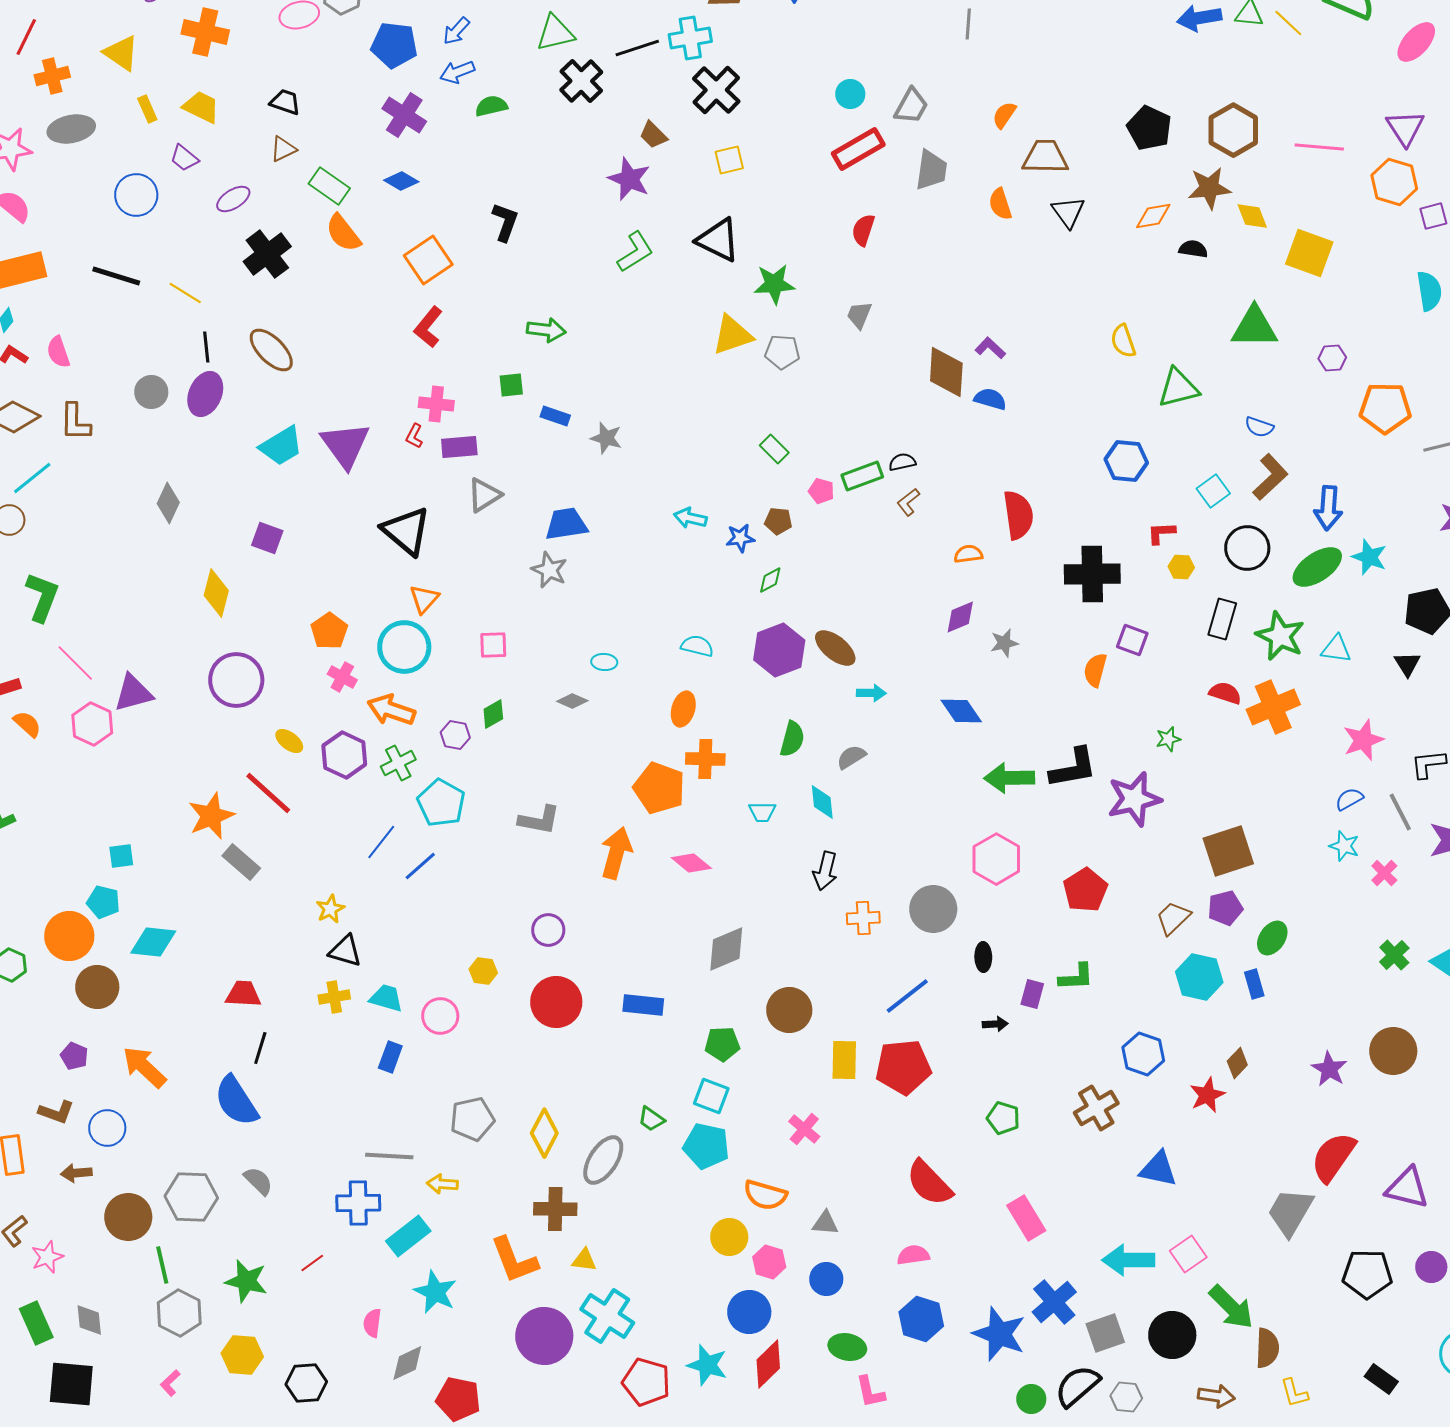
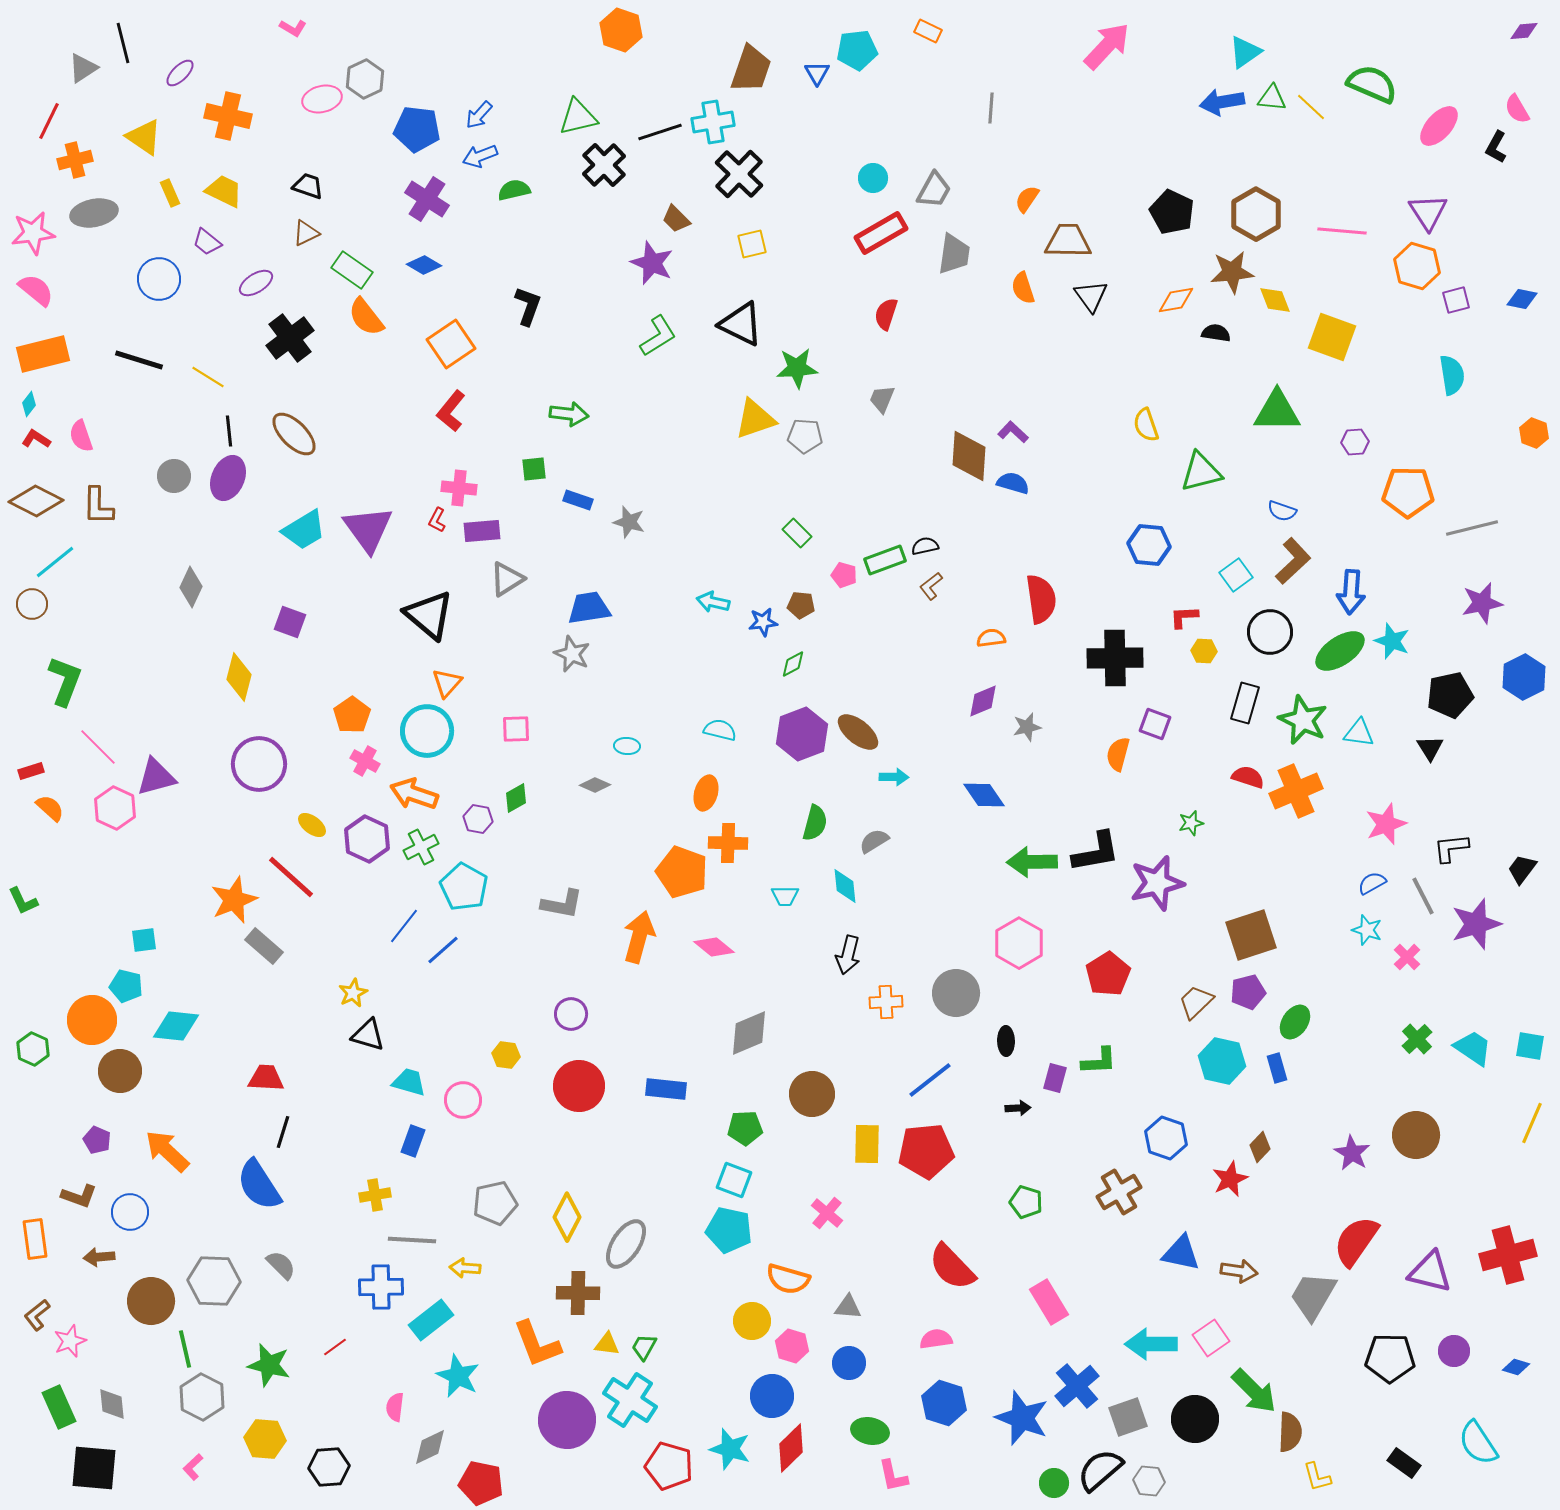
yellow cross: (334, 997) -> (375, 1195), moved
green trapezoid: (651, 1119) -> (644, 1347), moved, turned 84
brown arrow: (1216, 1396) -> (1239, 1271), moved

